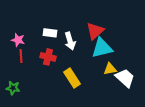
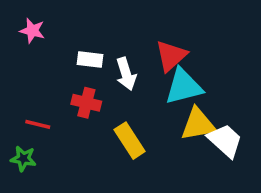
pink star: (18, 40) -> (32, 31), moved
red line: (21, 56) -> (38, 124), moved, turned -72
yellow triangle: (110, 69) -> (198, 124), size x1.5

